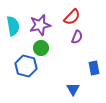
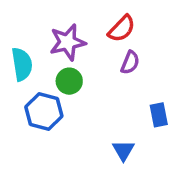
cyan semicircle: (13, 26) -> (22, 64), moved

